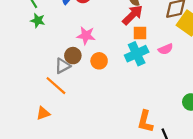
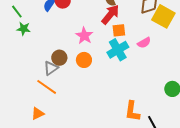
pink star: (86, 36) -> (84, 36), moved, turned 30

